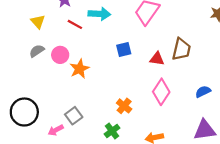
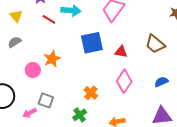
brown trapezoid: (181, 49) -> (155, 44), moved, turned 115
blue square: (124, 50) -> (92, 43), size x1.6
pink circle: (60, 55) -> (33, 70), moved
gray square: (74, 116) -> (46, 100), turned -35

